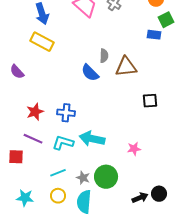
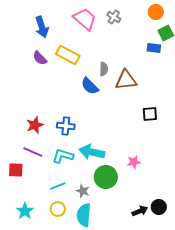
yellow rectangle: (42, 42) -> (68, 55), moved
purple semicircle: (17, 72) -> (40, 58), moved
green circle: (106, 177) -> (106, 177), moved
cyan star: (25, 198) -> (25, 211), turned 30

